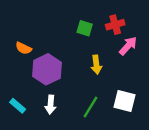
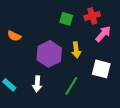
purple hexagon: (47, 69) -> (49, 54), moved
white square: (125, 101) -> (101, 69), moved

